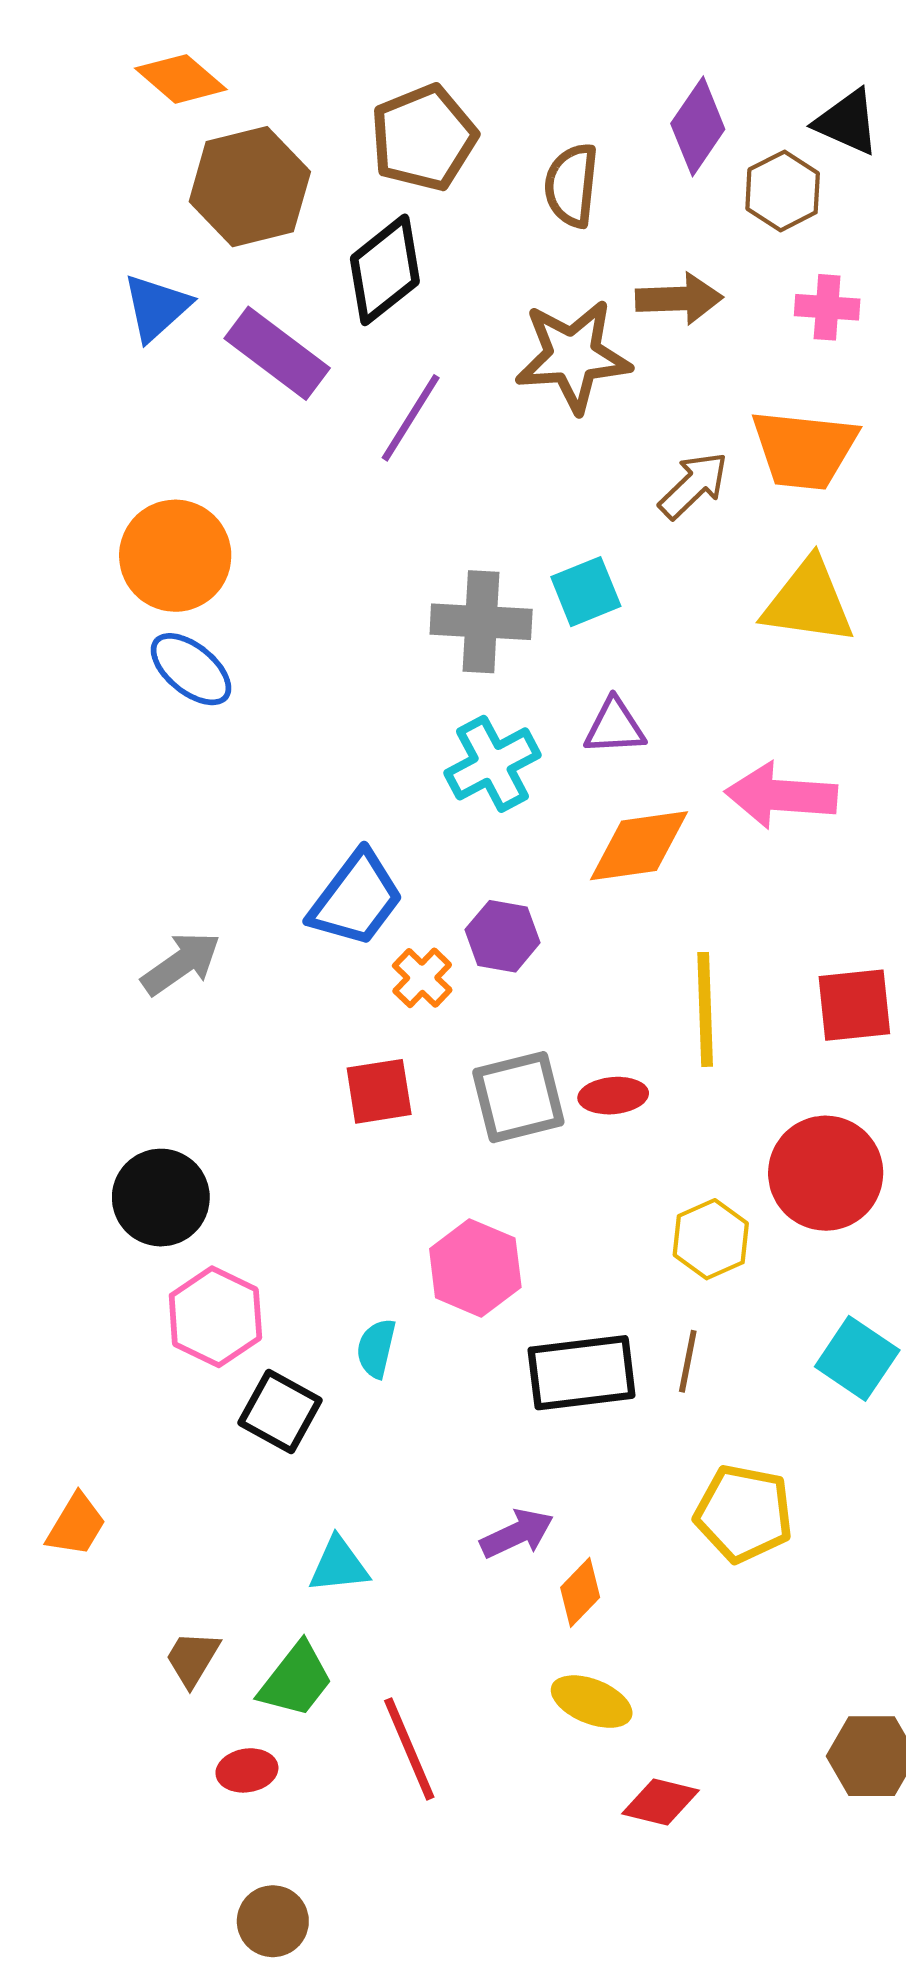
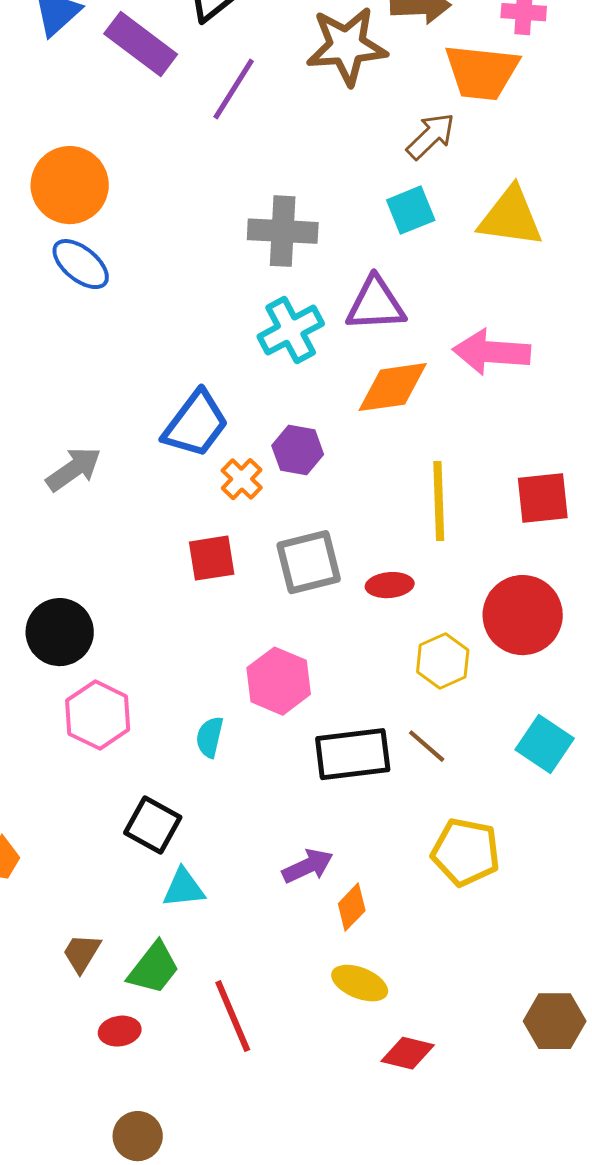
orange trapezoid: (804, 449) -> (482, 72), moved
cyan square: (586, 592) -> (411, 210), moved
purple triangle: (615, 727) -> (376, 304), size x1.4
red ellipse: (613, 1096) -> (390, 585), moved
brown line: (688, 1361) -> (427, 746), turned -60
black square: (280, 1411) -> (153, 825), moved

